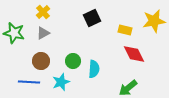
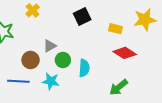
gray triangle: (43, 33) -> (50, 46), moved
red diamond: (134, 54) -> (125, 53), turned -30
cyan star: (61, 82) -> (51, 81), turned 30

